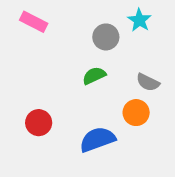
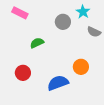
green semicircle: (94, 76) -> (37, 43), moved
gray semicircle: (148, 82) -> (94, 32), moved

